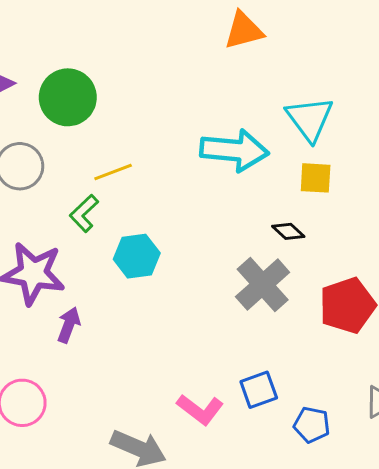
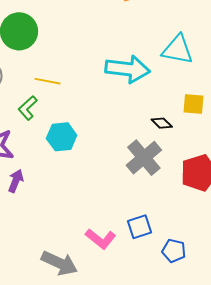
cyan triangle: (310, 119) -> (178, 50), turned -44
yellow line: (113, 172) -> (47, 81), turned 30
yellow square: (316, 178) -> (194, 104), moved

